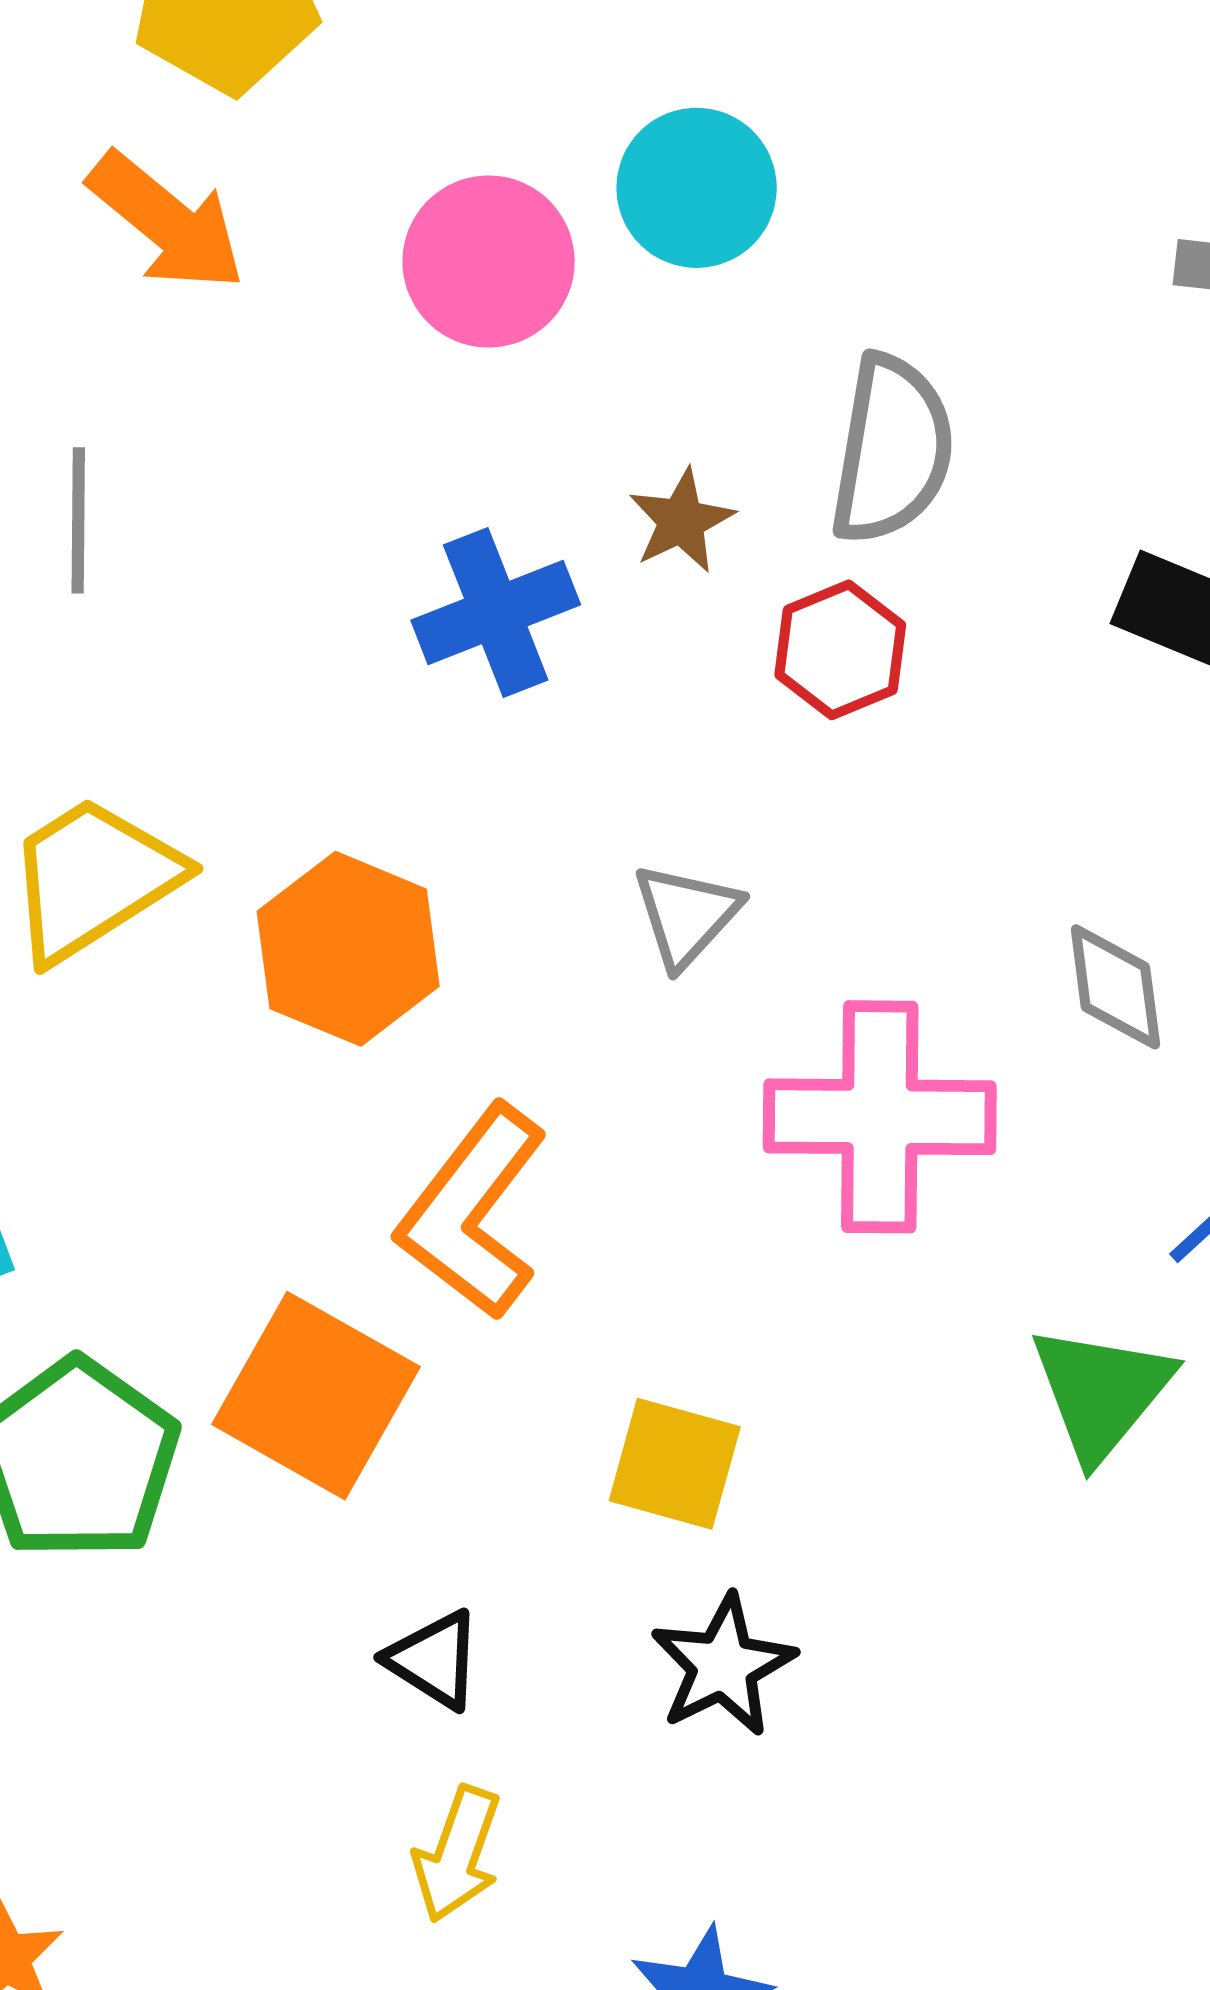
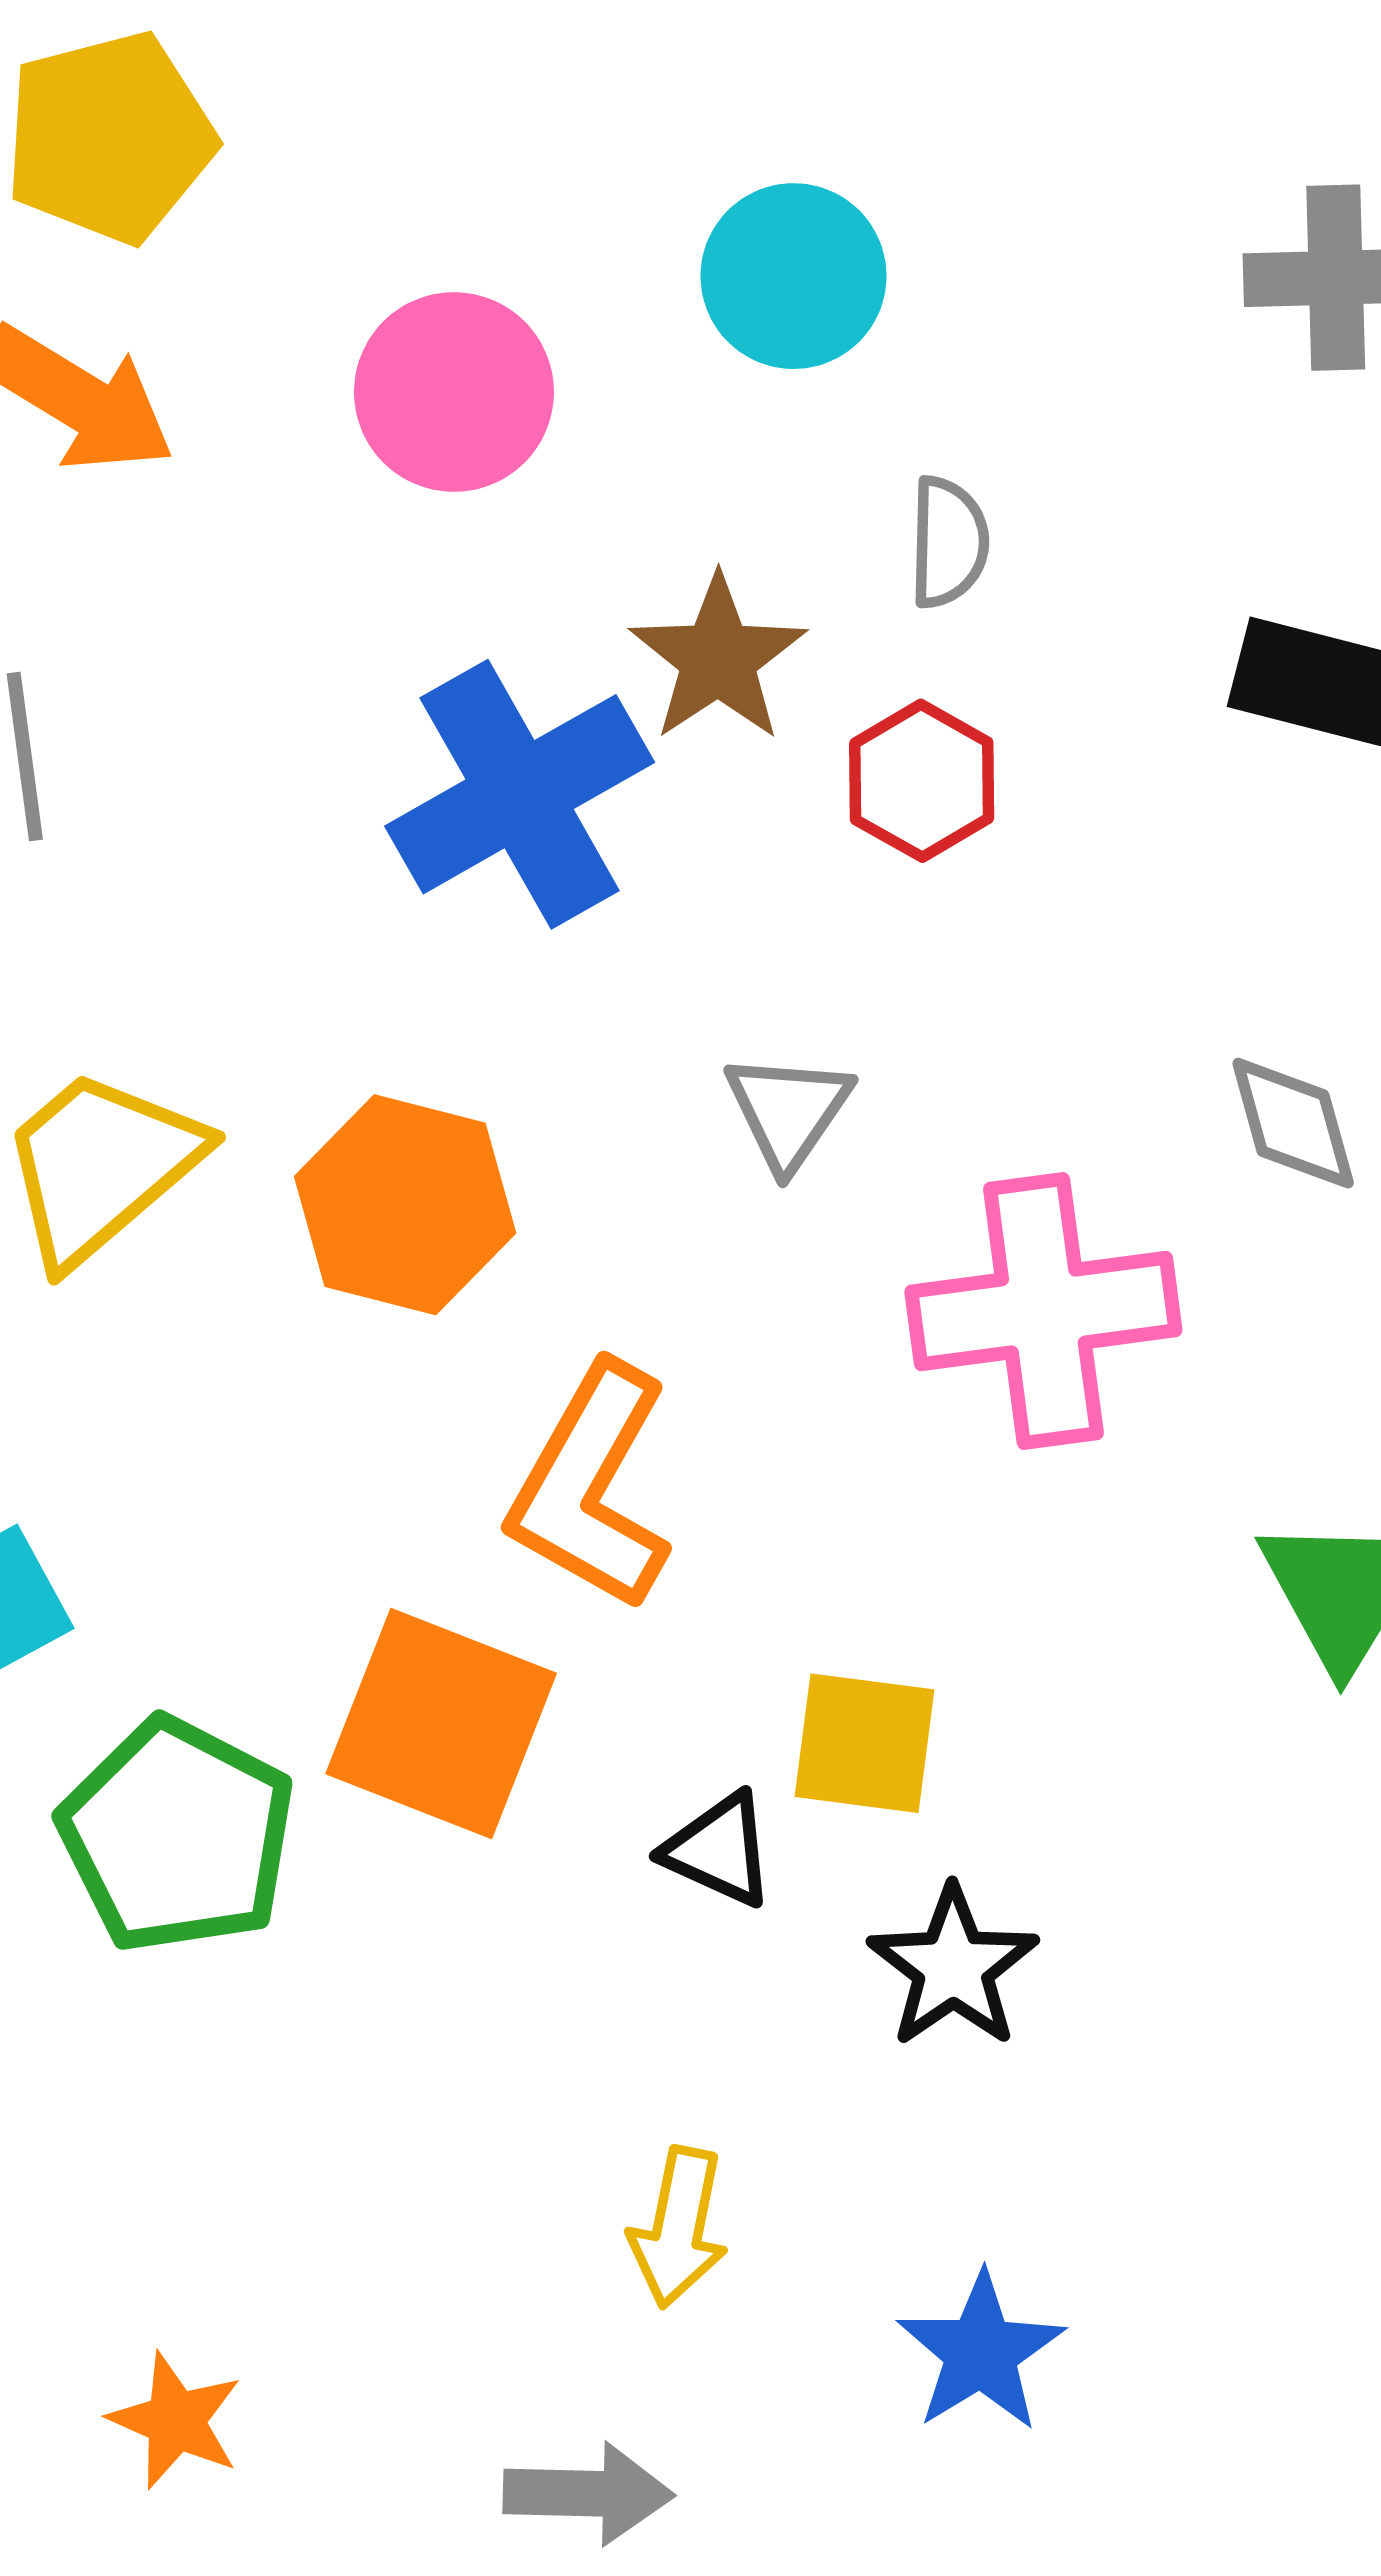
cyan circle: (697, 188) -> (794, 276), moved
gray semicircle: (892, 450) -> (948, 542), size x0.6
brown star: (681, 521) -> (718, 659), size x1.4
blue cross: (496, 613) -> (520, 794), size x1.4
black triangle: (434, 1660) -> (719, 1850), moved

